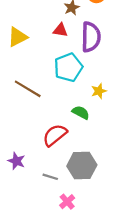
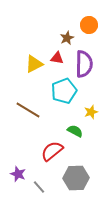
yellow triangle: (18, 37) -> (34, 64), moved
gray line: (50, 177) -> (39, 187), moved, turned 32

